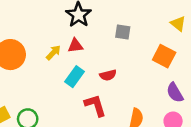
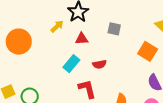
red triangle: (75, 46) -> (82, 39), moved
yellow arrow: (53, 53) -> (57, 26), moved

